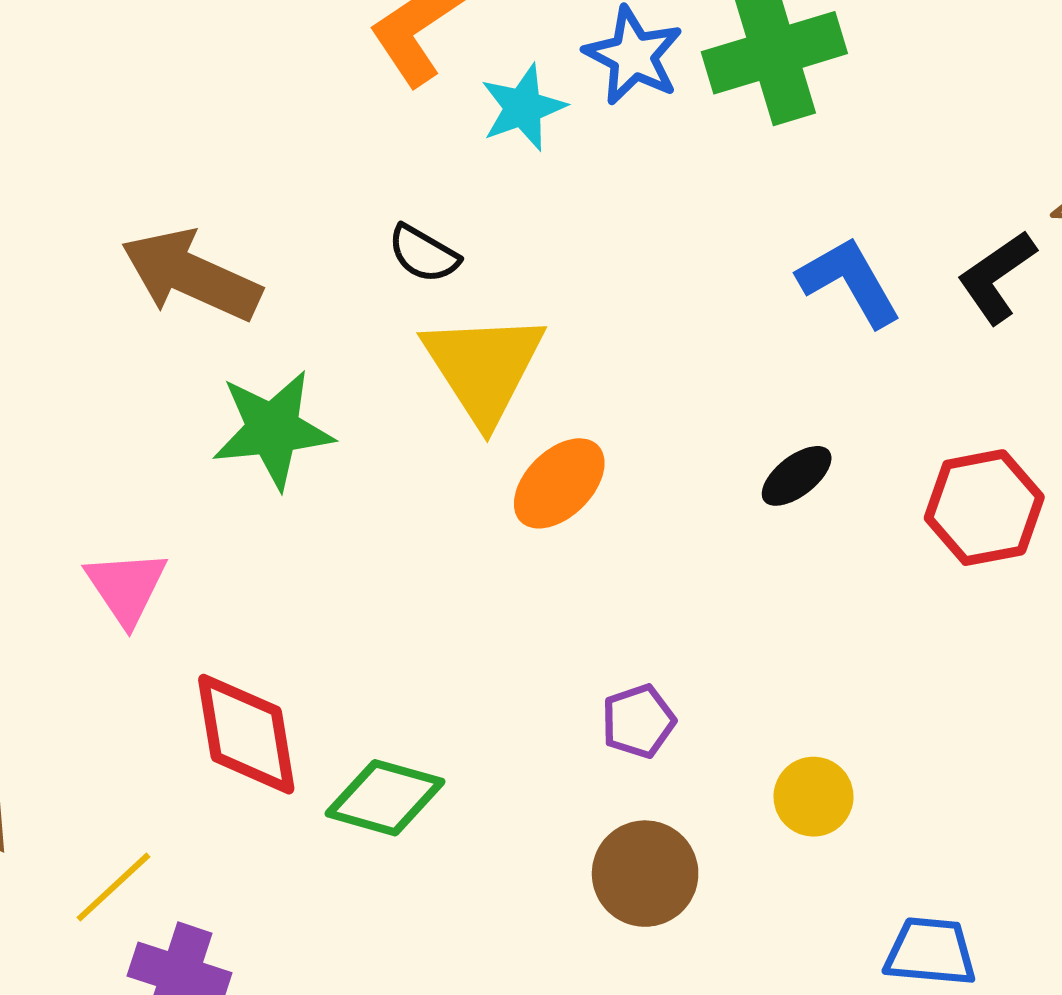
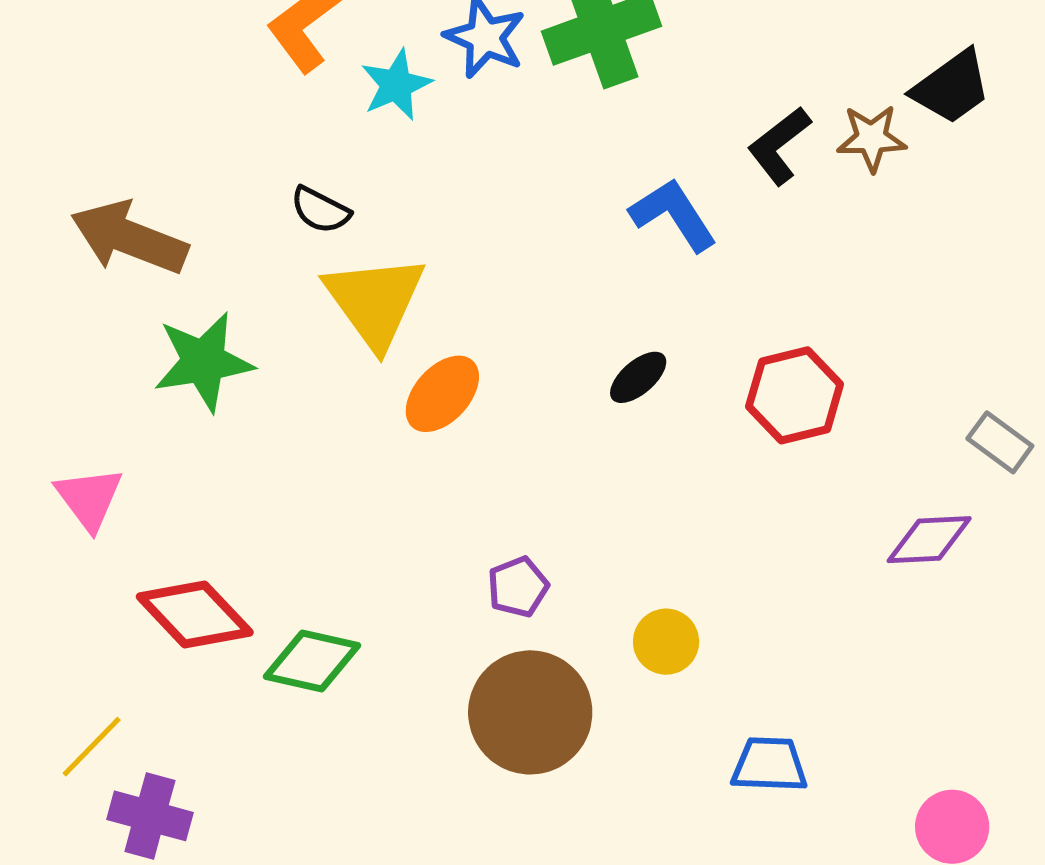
black L-shape: (997, 277) -> (779, 146), moved
red diamond: (246, 734) -> (195, 615), turned -31
brown circle: (645, 874) -> (530, 712), size x1.4

